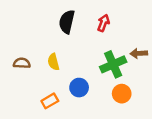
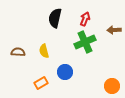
brown arrow: (139, 53) -> (114, 30), moved
green cross: (113, 64) -> (85, 42), moved
orange circle: (122, 94) -> (112, 86), moved

